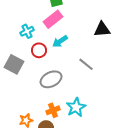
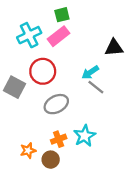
cyan cross: (27, 31) -> (29, 35), moved, size x1.5
cyan arrow: (60, 41) -> (90, 72), moved
red circle: (39, 50) -> (43, 71), size x1.5

